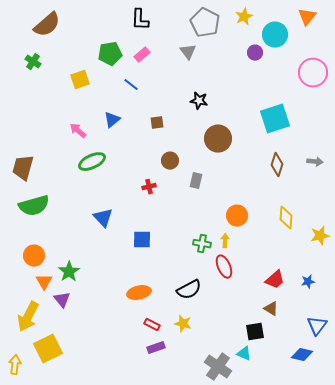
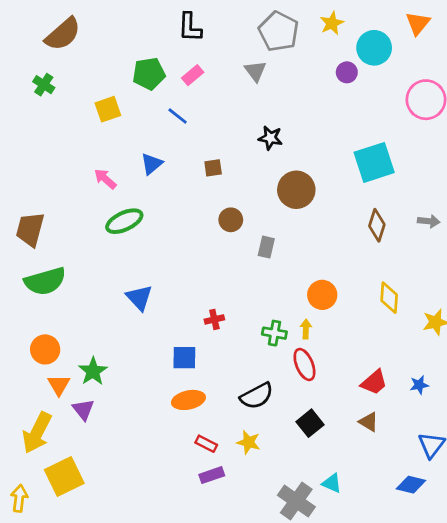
red cross: (149, 187) -> (214, 319), moved
blue square: (142, 240) -> (184, 358), moved
black square: (255, 332) -> (310, 423), moved, turned -30

